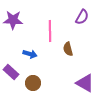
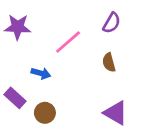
pink line: (50, 31) -> (68, 42), turned 50
brown semicircle: (68, 49) -> (109, 62), moved

